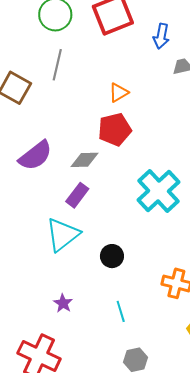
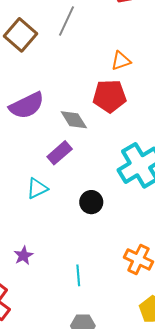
gray diamond: (85, 160) -> (74, 120), turned 48
cyan triangle: (63, 235) -> (37, 188), size x0.6
black circle: (112, 256) -> (91, 202), moved

